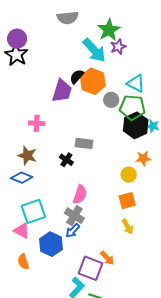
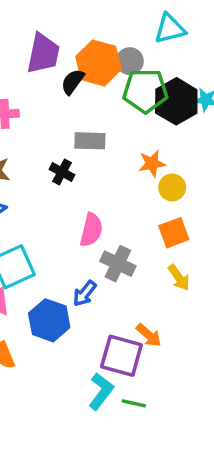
black semicircle: (77, 77) -> (73, 82), moved
orange hexagon: (93, 81) -> (99, 63), moved
cyan triangle: (136, 83) -> (170, 29), turned -36
green pentagon: (132, 107) -> (145, 91), moved
orange star: (143, 158) -> (152, 164), moved
gray cross: (74, 216) -> (118, 264), moved

